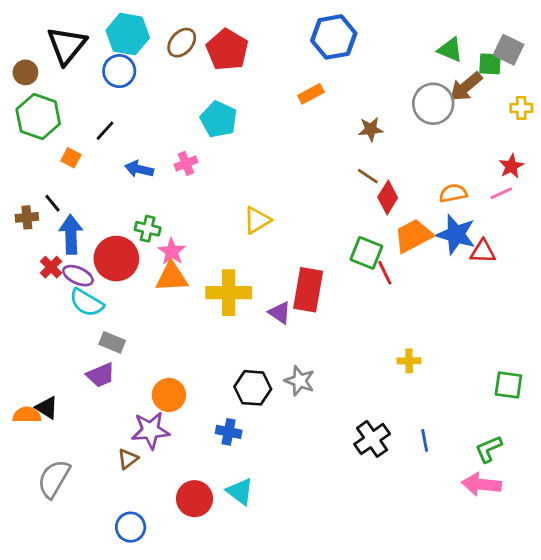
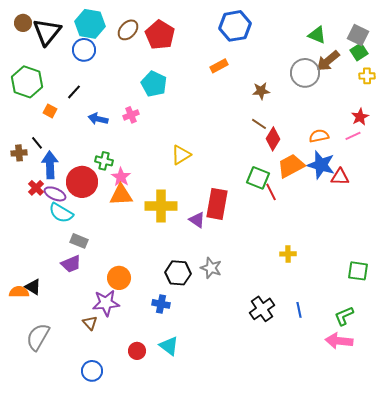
green square: (490, 64) -> (359, 52), moved, turned -36
brown circle: (25, 72) -> (23, 23), moved
brown triangle: (128, 459) -> (90, 323), turned -35
red circle: (194, 499) -> (137, 351), size x0.7

